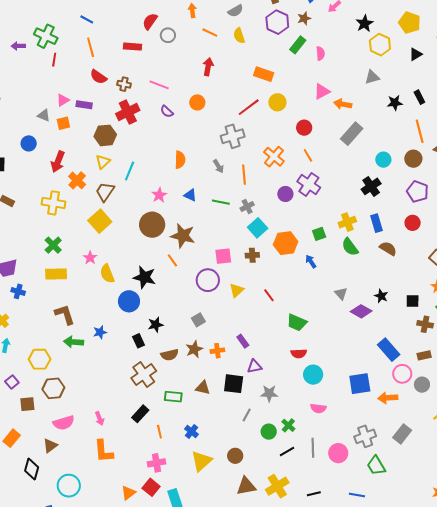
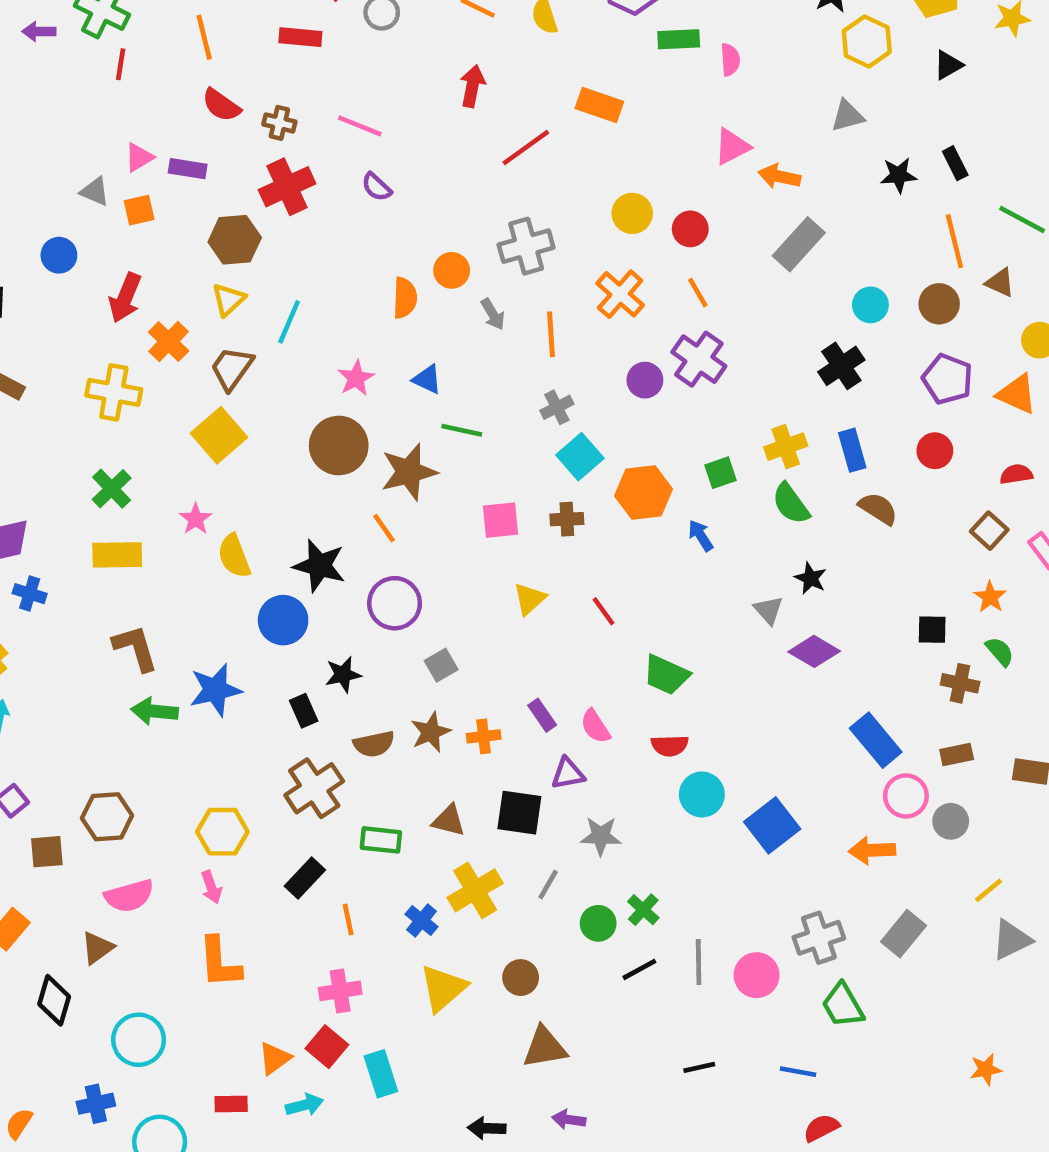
green rectangle: (298, 45) -> (679, 39), turned 48
orange circle: (197, 102) -> (452, 270), moved
yellow circle: (277, 102) -> (632, 213), moved
red line: (249, 107) -> (526, 148), moved
green line: (221, 202) -> (462, 430), moved
brown star: (183, 236) -> (409, 472), turned -30
purple circle: (208, 280) -> (395, 603), moved
black star: (381, 296) -> (810, 578), moved
blue star: (100, 332) -> (215, 690), size x1.6
yellow hexagon: (40, 359) -> (222, 832), moved
blue square: (360, 384) -> (772, 825), moved, turned -30
pink semicircle: (318, 408) -> (595, 726), moved, turned 49
yellow cross: (277, 486) -> (475, 890), moved

